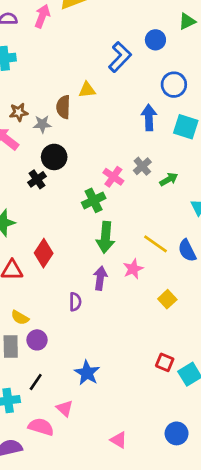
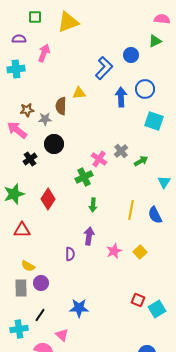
pink arrow: (42, 16) -> (44, 53), moved
blue arrow: (149, 118) -> (121, 97), moved
black cross: (37, 179) -> (30, 159), moved
green arrow: (105, 237) -> (93, 205), size x0.6
yellow line: (155, 244) -> (131, 210), turned 66
red diamond: (44, 253) -> (48, 199), moved
pink star: (133, 269) -> (114, 251), moved
blue star: (87, 373) -> (79, 308), turned -30

